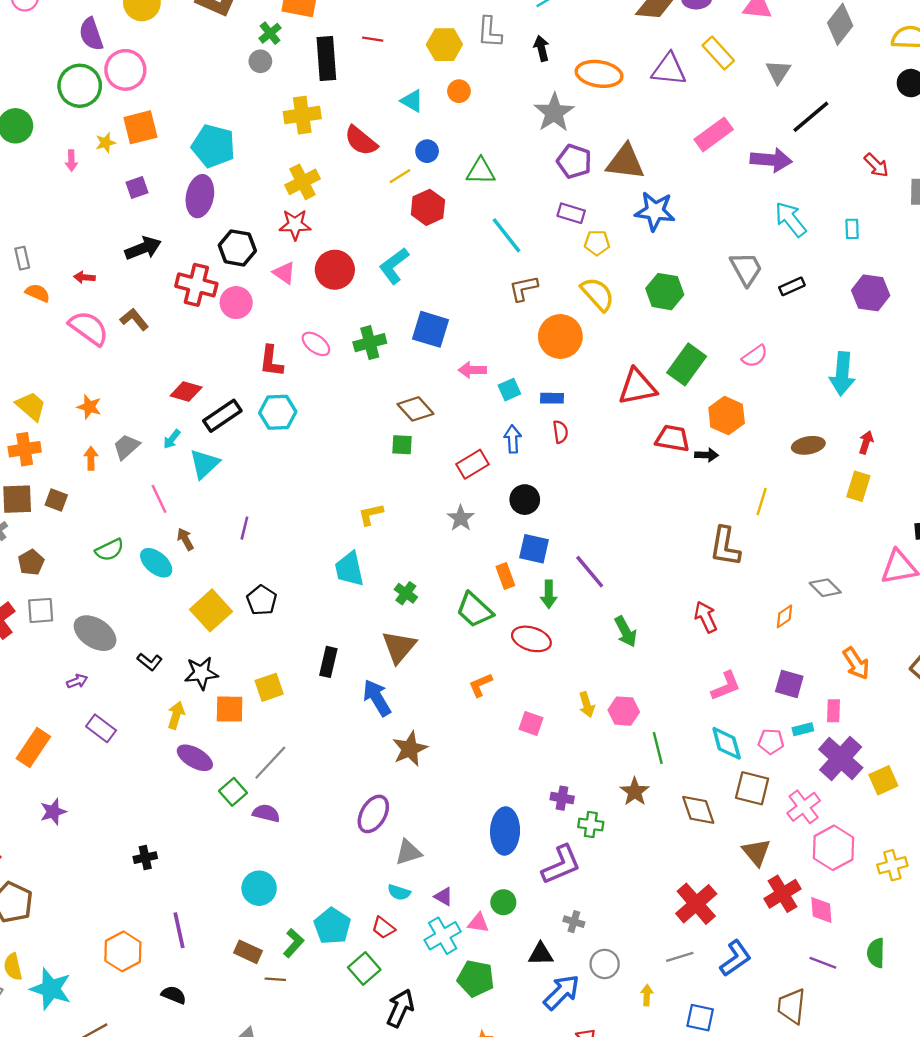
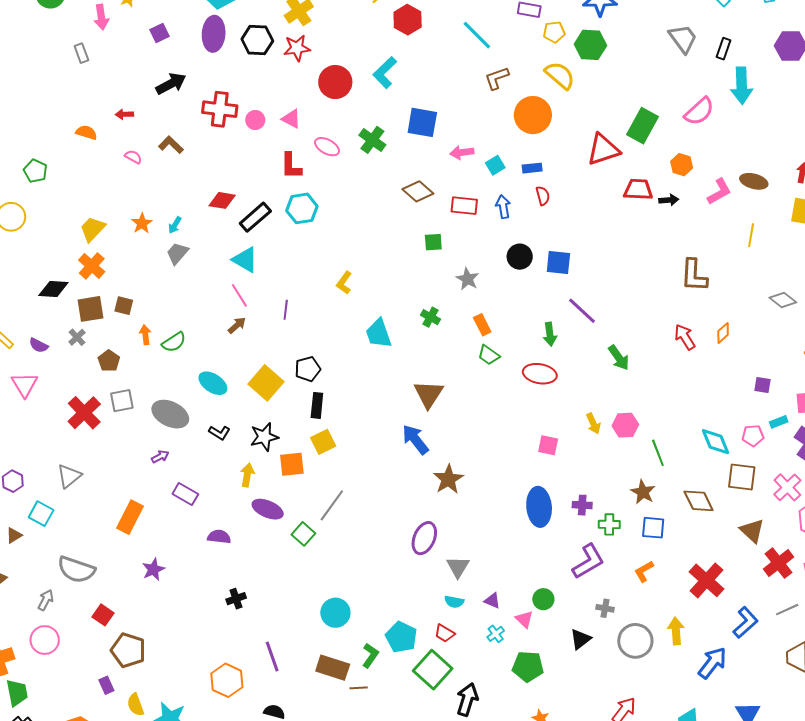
pink arrow: (71, 161) -> (101, 17), size x1.4
black hexagon: (237, 248) -> (257, 40), moved
gray rectangle: (22, 258) -> (81, 53), moved
pink triangle: (284, 273) -> (291, 119), moved
black rectangle: (792, 286) -> (723, 49), turned -40
green hexagon: (665, 292) -> (590, 45), moved
pink circle: (236, 303) -> (255, 120), size x0.7
pink semicircle: (89, 328) -> (133, 157), size x0.5
green cross: (370, 343) -> (372, 140), turned -32
pink semicircle: (755, 356) -> (699, 111), size x1.4
cyan arrow: (842, 374) -> (742, 86), moved
yellow trapezoid: (31, 406) -> (93, 229), turned -80
orange star: (89, 407) -> (142, 223), turned 30
orange hexagon: (727, 416) -> (682, 165), size x0.7
cyan arrow: (172, 439) -> (175, 225), moved
green square: (402, 445) -> (433, 242), moved
brown ellipse: (808, 445) -> (754, 181), turned 32
orange cross: (25, 449) -> (92, 266), turned -32
orange arrow: (91, 458) -> (145, 335), moved
cyan triangle: (204, 464) -> (245, 260), turned -40
red rectangle: (473, 464) -> (464, 206), moved, turned 44
pink line: (159, 499) -> (239, 295), moved
yellow line: (762, 502) -> (751, 235), moved
yellow L-shape: (371, 514) -> (344, 283), moved, turned -35
brown arrow: (185, 539) -> (237, 325), turned 84
blue square: (534, 549) -> (558, 263), moved
cyan ellipse: (156, 563) -> (213, 383), moved
orange rectangle: (505, 576) -> (482, 325), moved
green cross: (406, 593) -> (431, 317), moved
black pentagon: (262, 600) -> (308, 369), turned 30
green trapezoid: (474, 610) -> (489, 355), size x0.7
orange diamond: (784, 616) -> (723, 333), moved
black rectangle: (328, 662) -> (317, 405), moved
purple square: (789, 684) -> (763, 385), size x0.7
orange L-shape: (480, 685) -> (644, 571), moved
pink L-shape: (726, 686) -> (719, 192), moved
purple semicircle: (266, 813) -> (219, 537), moved
blue ellipse: (505, 831) -> (539, 507), moved
gray triangle: (408, 852) -> (458, 567), turned -35
pink triangle: (478, 923) -> (524, 619), turned 42
cyan cross: (443, 936) -> (496, 634), size x0.6
brown rectangle: (248, 952) -> (333, 668), size x1.4
black triangle: (541, 954) -> (580, 639), turned -30
gray line: (680, 957) -> (787, 610), moved
gray circle: (605, 964) -> (635, 641), size x1.4
green square: (364, 969) -> (433, 670), size x1.4
blue arrow: (562, 992) -> (712, 663), moved
yellow arrow: (647, 995) -> (676, 631), moved, size x1.5
blue square: (700, 1018) -> (653, 528), moved

